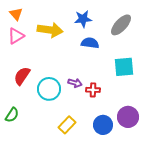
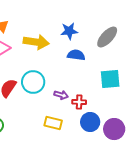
cyan circle: (49, 89) -> (33, 82), moved
yellow rectangle: (67, 125) -> (53, 123), moved, turned 60
blue circle: (103, 125) -> (90, 122), moved

